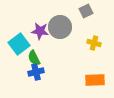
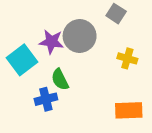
gray square: (86, 11) -> (116, 14), turned -32
green semicircle: (34, 58) -> (60, 80), moved

